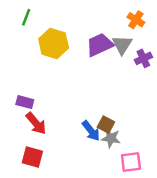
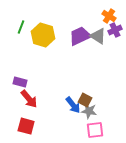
green line: (26, 17) -> (21, 27), moved
gray triangle: (122, 45) -> (98, 36), turned -30
purple cross: (143, 58) -> (115, 30), moved
pink square: (131, 162) -> (95, 130), moved

